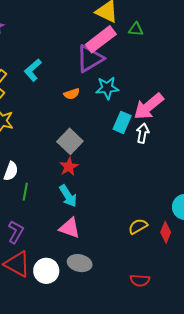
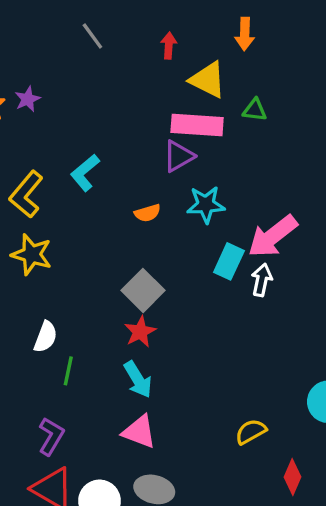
pink rectangle: (101, 39) -> (197, 125), turned 40
purple triangle: (90, 59) -> (179, 156), size x0.7
red diamond: (166, 232) -> (292, 477), moved

